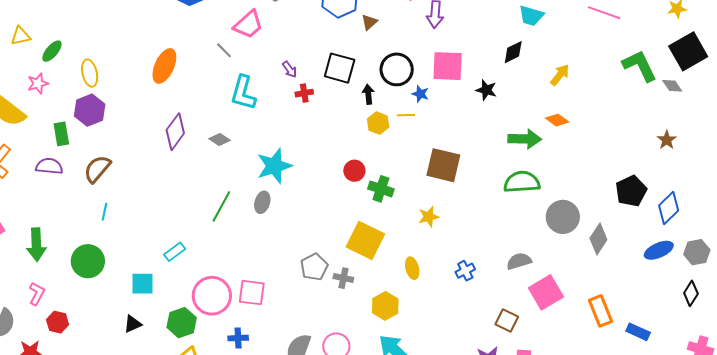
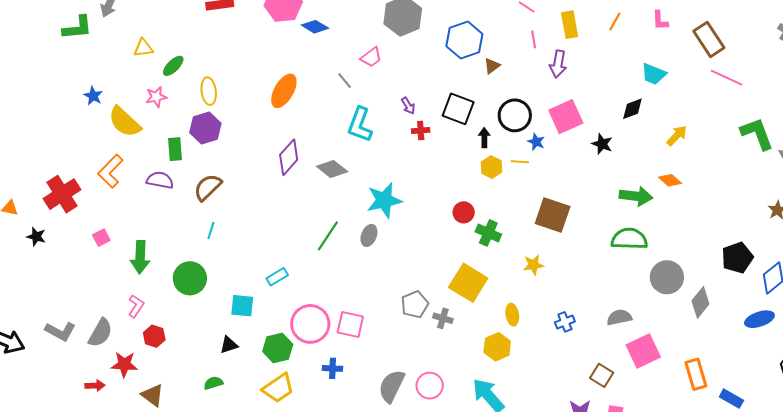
pink trapezoid: (248, 25) -> (371, 57), size x0.7
pink square: (448, 66) -> (566, 117), turned -32
gray diamond: (220, 139) -> (332, 169), size x1.4
yellow hexagon: (385, 306) -> (497, 347), moved

